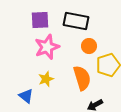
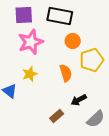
orange semicircle: (82, 78) -> (66, 73), size x0.7

